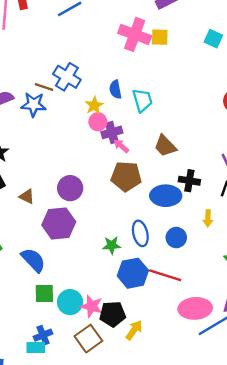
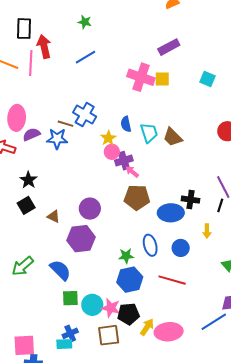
brown trapezoid: (165, 146) -> (173, 137), moved
blue hexagon: (133, 273) -> (130, 280), moved
pink ellipse: (195, 308) -> (169, 332), moved
brown square: (88, 339) -> (109, 335), turned 30

